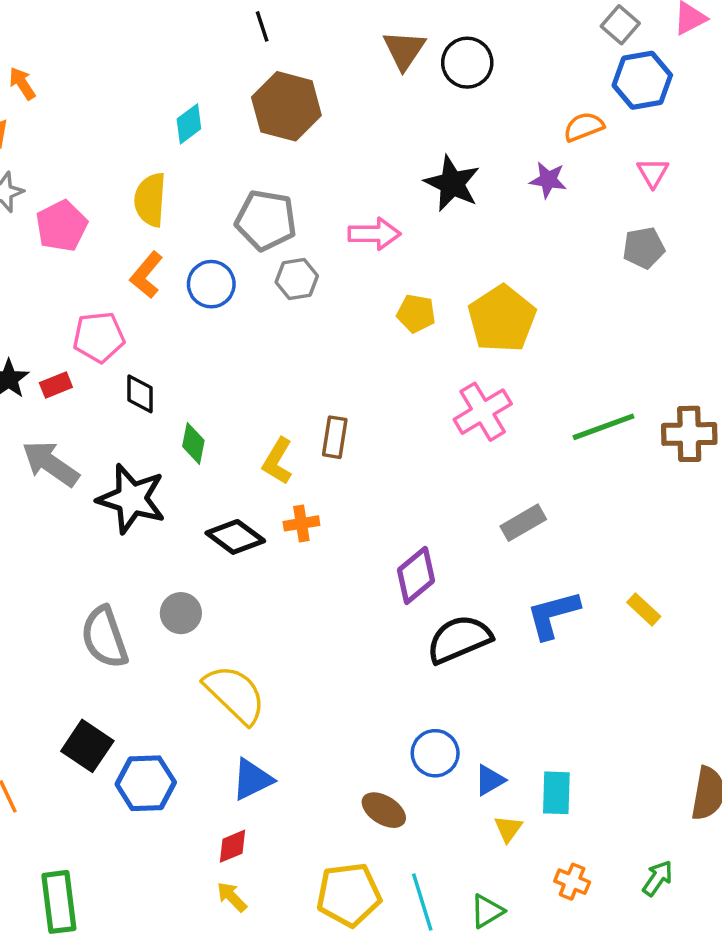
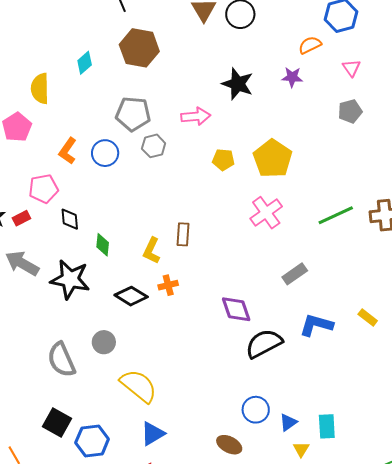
yellow semicircle: (150, 200) -> (40, 89), moved
purple diamond: (416, 575) -> (236, 309), turned -64
blue L-shape: (553, 615) -> (316, 325), turned 36

